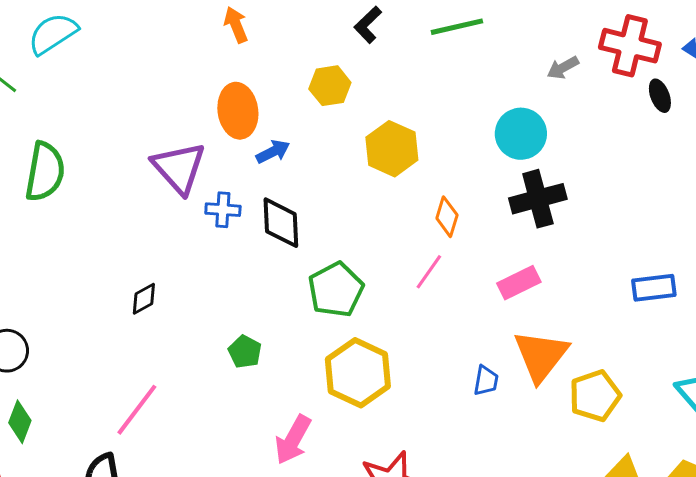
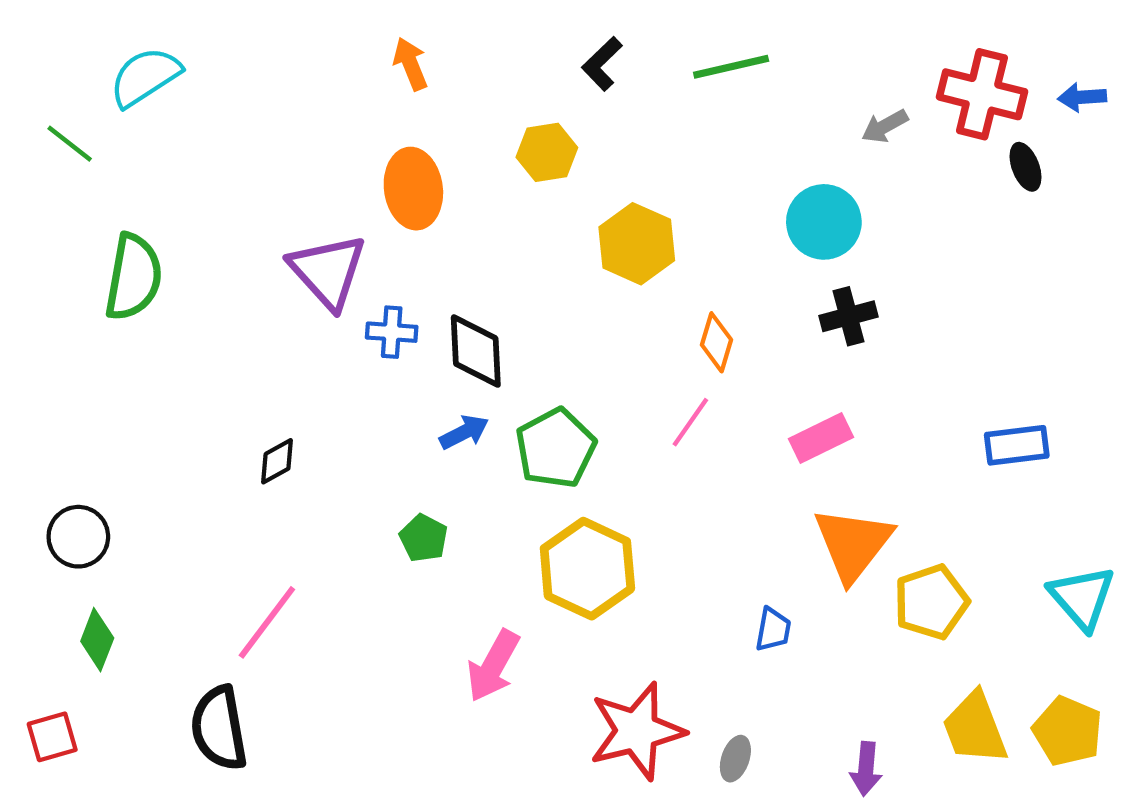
blue arrow: (273, 152) -> (464, 432), moved
black cross: (538, 199) -> (849, 316), size x0.7
blue trapezoid: (486, 381) -> (773, 630), moved

